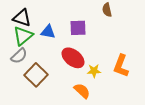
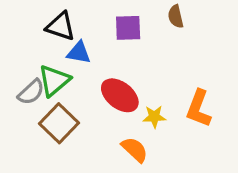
black triangle: (22, 18) -> (61, 26), moved
purple square: (78, 28) -> (128, 28), moved
green triangle: (23, 36) -> (54, 81), moved

